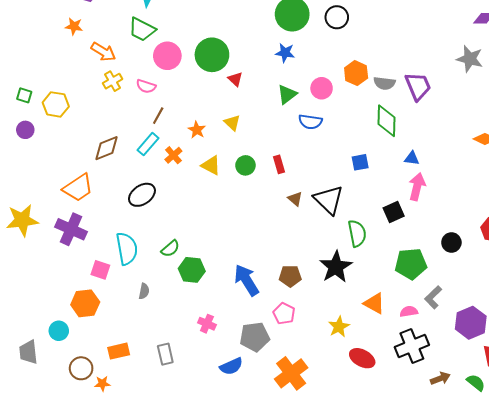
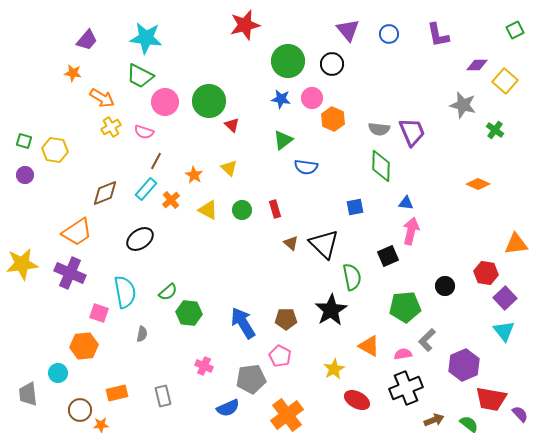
orange hexagon: (356, 73) -> (333, 119), moved
pink circle: (322, 88) -> (312, 98), moved

